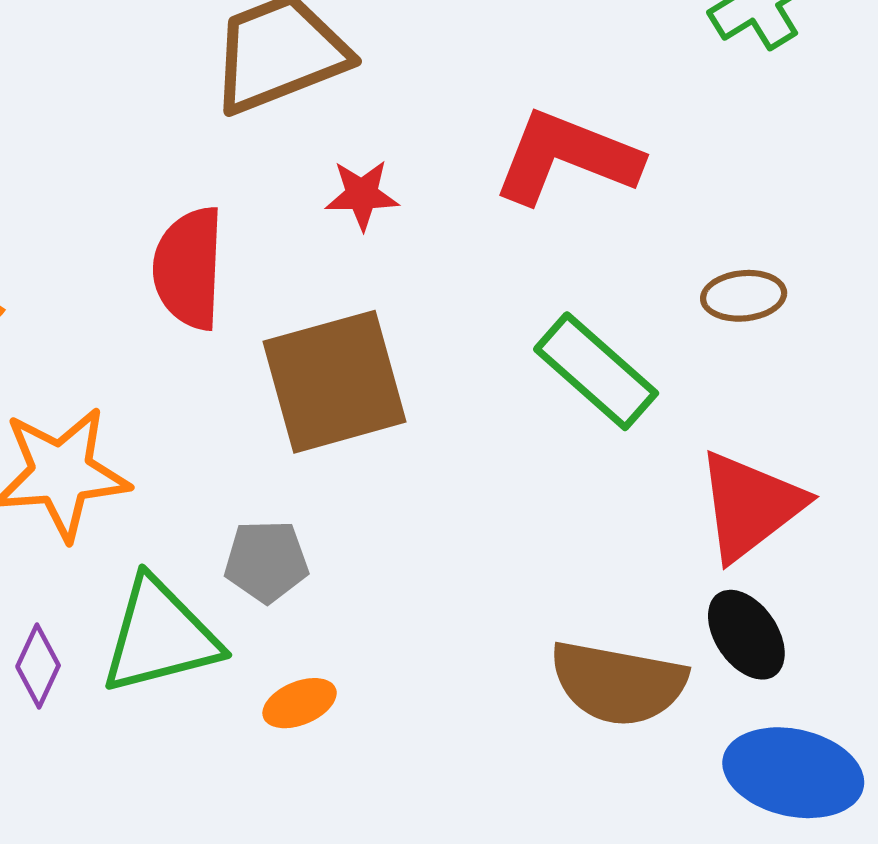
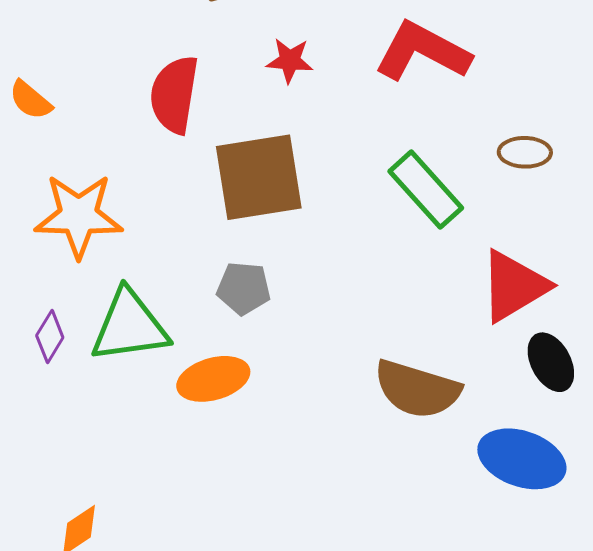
gray pentagon: (266, 561) -> (244, 288), moved
black ellipse: (746, 635) -> (551, 362), moved
orange ellipse: (300, 703) -> (213, 379), size x1.5

